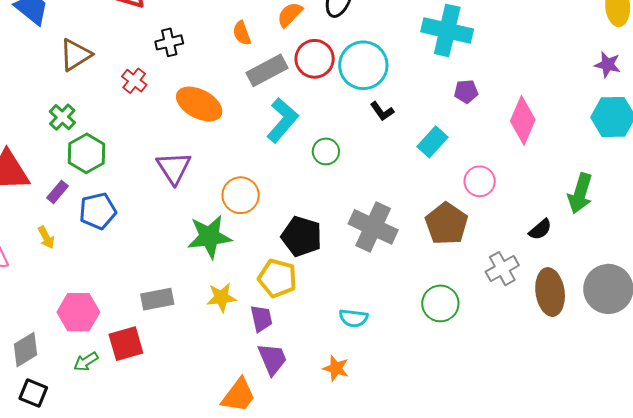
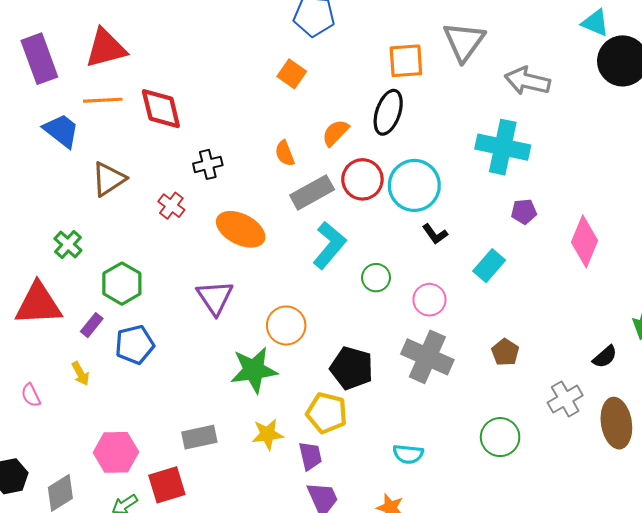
green cross: (62, 117) -> (68, 245), moved
pink circle: (480, 181) -> (429, 300), moved
brown pentagon: (446, 224) -> (505, 352), size x0.6

